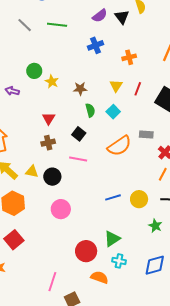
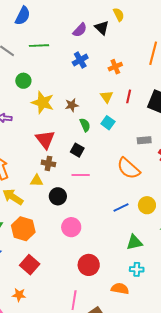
green circle: (34, 71) -> (23, 81), moved
yellow star: (52, 82) -> (43, 102), size x1.6
red triangle: (49, 118) -> (45, 139), size x1.5
brown cross: (48, 143) -> (48, 163), turned 32
orange semicircle: (119, 146) -> (129, 168), moved, turned 85
yellow triangle: (32, 172) -> (37, 181), moved
green triangle: (112, 239) -> (134, 242), moved, turned 30
red circle: (86, 251) -> (89, 265), moved

